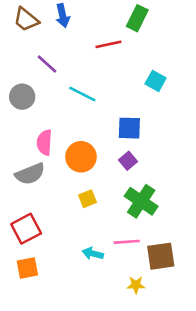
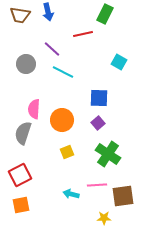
brown trapezoid: (26, 20) -> (20, 15), turned -30
purple line: (47, 64) -> (52, 49), moved
gray circle: (22, 97) -> (26, 64), moved
gray semicircle: (30, 174) -> (23, 133), turned 130

